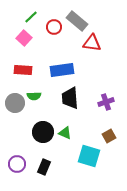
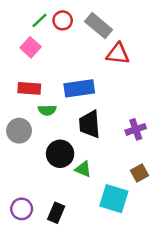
red circle: (54, 27) -> (63, 20), moved
green semicircle: (34, 96) -> (47, 110), moved
black circle: (43, 132) -> (60, 154), moved

